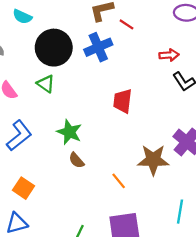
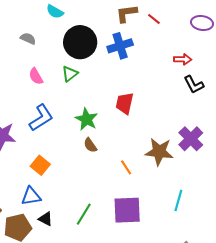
red line: (126, 24) -> (154, 19), moved
green triangle: (46, 84) -> (70, 74), turned 42
red trapezoid: (123, 101) -> (125, 103), moved

